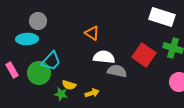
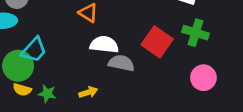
yellow semicircle: (69, 85) -> (22, 90), moved

